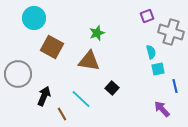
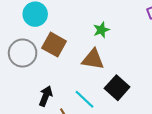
gray circle: (18, 74) -> (23, 53), moved
black square: (112, 88) -> (117, 88), size x1.6

